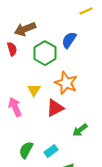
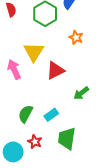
orange star: (66, 83) -> (76, 37), moved, size x0.6
yellow triangle: (34, 90) -> (34, 52), size x1.5

